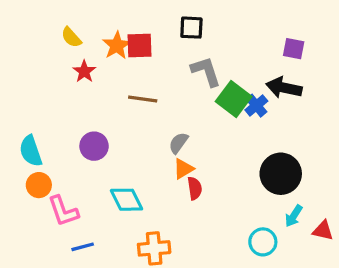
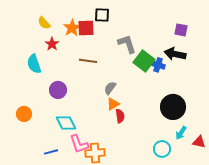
black square: (191, 28) -> (102, 15), moved
blue cross: (256, 106) -> (158, 65), turned -32
cyan semicircle: (31, 151) -> (34, 64), moved
cyan diamond: (126, 200) -> (66, 123), moved
pink L-shape: (63, 211) -> (79, 144), moved

